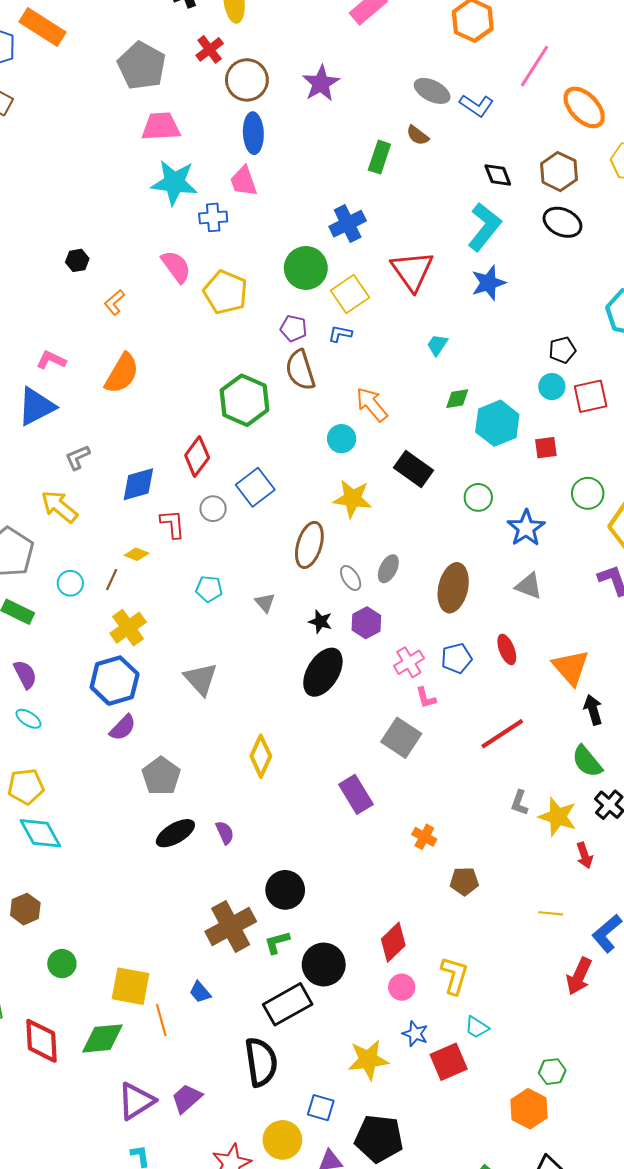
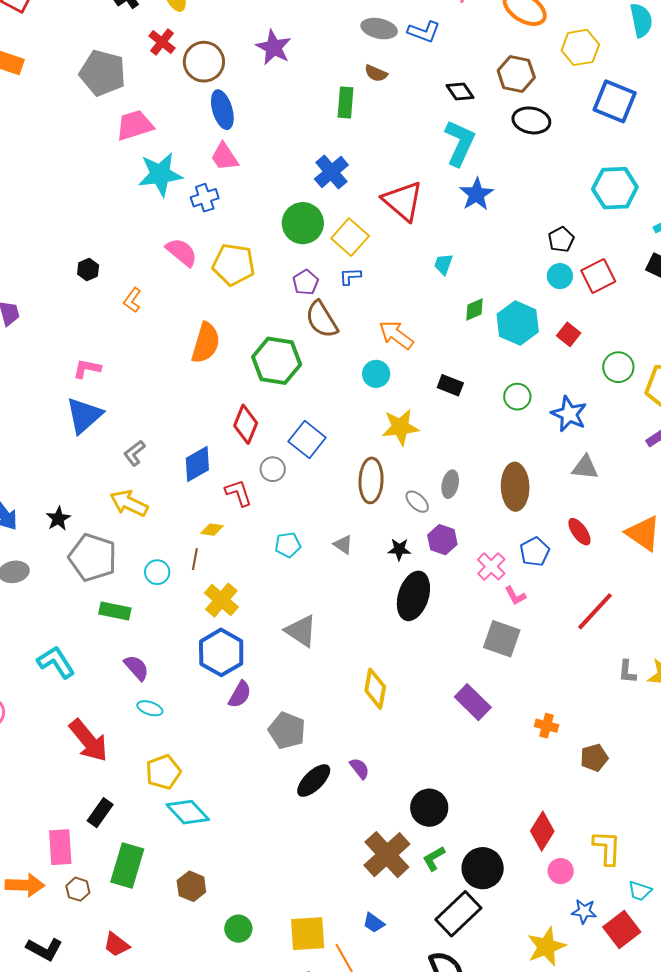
purple pentagon: (294, 328) -> (306, 282), turned -30
orange semicircle: (122, 373) -> (206, 343), moved
red square: (546, 448) -> (569, 334), turned -30
black rectangle: (413, 469) -> (450, 385), size x0.7

